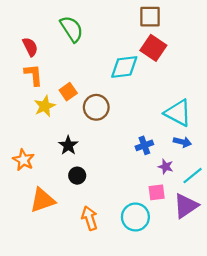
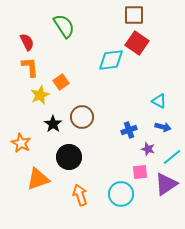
brown circle: (96, 107) -> (82, 117), moved
cyan triangle: (178, 113) -> (159, 101), size x0.6
black star: (68, 145) -> (53, 124), moved
black circle: (77, 176) -> (69, 157), size x1.6

